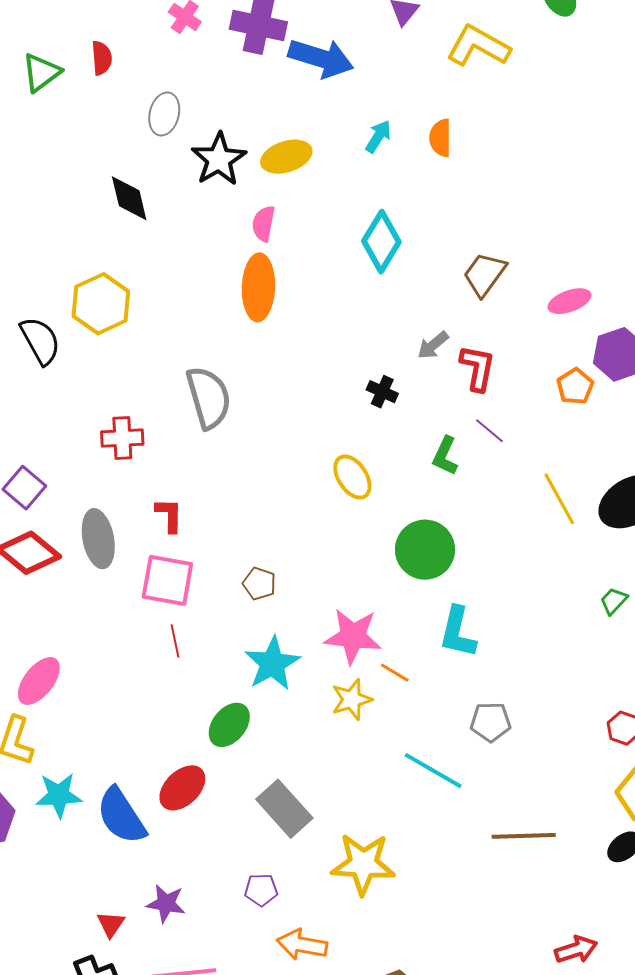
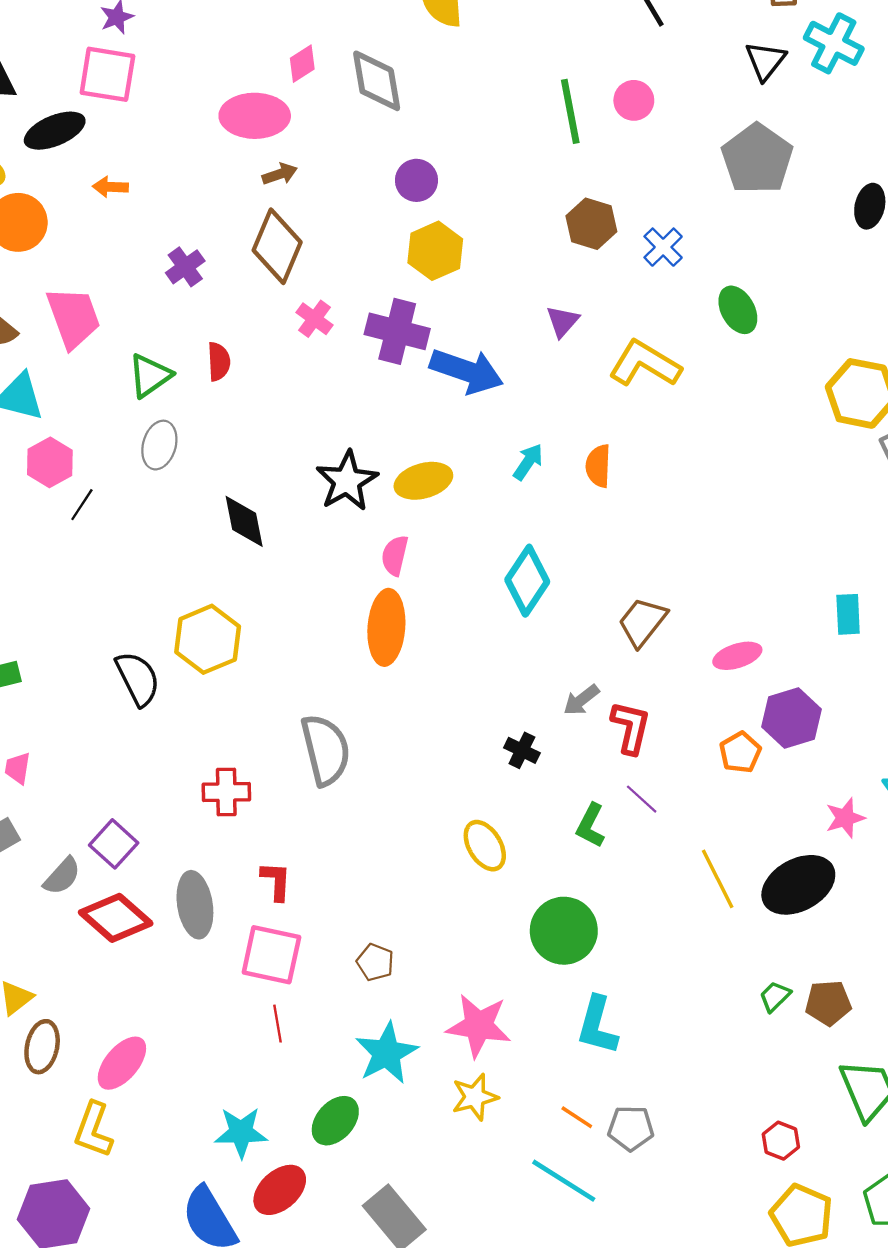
gray ellipse: (164, 114) -> (159, 445), moved
orange line: (395, 673) -> (577, 1117), moved
cyan star: (59, 795) -> (241, 1132), moved

